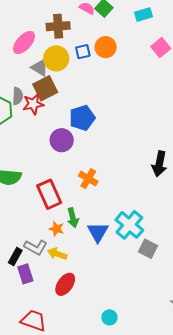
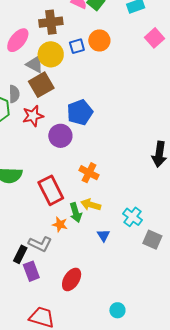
red star: (33, 104) -> (33, 116), moved
cyan cross: (129, 225) -> (133, 217), size x0.7
blue triangle: (98, 232) -> (104, 235), moved, size x0.6
yellow arrow: (57, 254) -> (91, 205), moved

